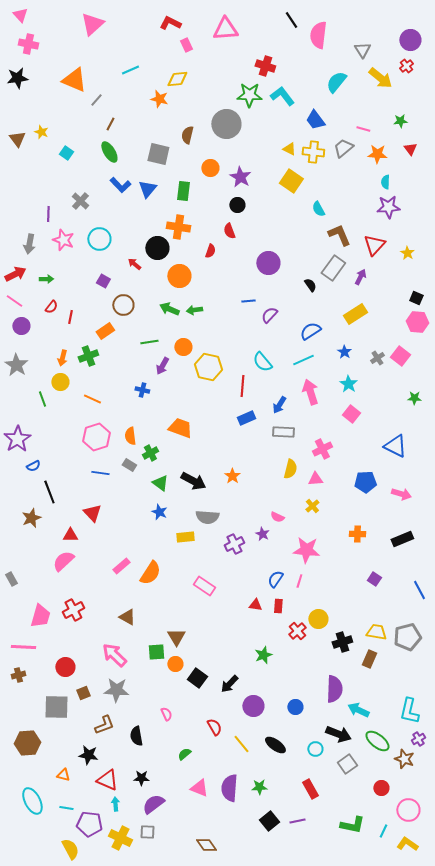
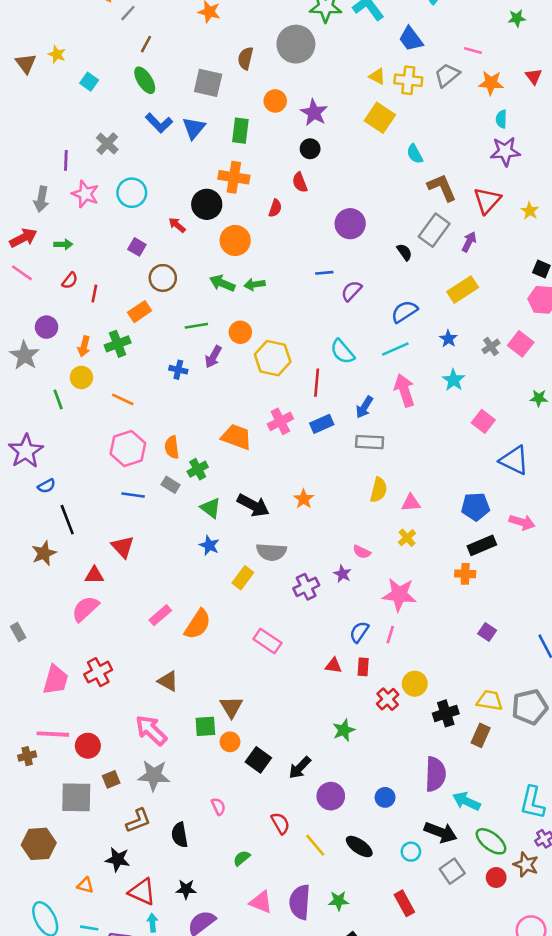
green star: (400, 121) -> (517, 18), moved
purple circle: (21, 326) -> (47, 327), moved
blue cross: (142, 390) -> (178, 370), moved
pink square: (351, 414) -> (483, 421), moved
pink cross: (322, 449) -> (280, 421), moved
yellow rectangle: (185, 537) -> (243, 578), turned -48
black rectangle: (402, 539) -> (482, 545), moved
pink line: (23, 647) -> (53, 734), moved
red circle: (381, 788) -> (496, 878), moved

